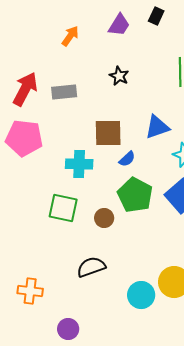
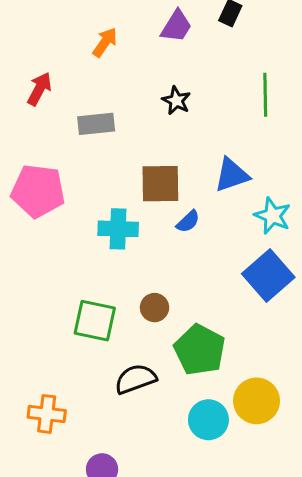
red arrow: (25, 89) -> (39, 89), moved, size x0.7
green pentagon: (135, 195) -> (200, 350), moved
green square: (63, 208) -> (95, 321), moved

